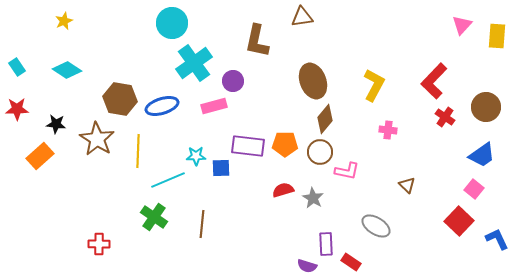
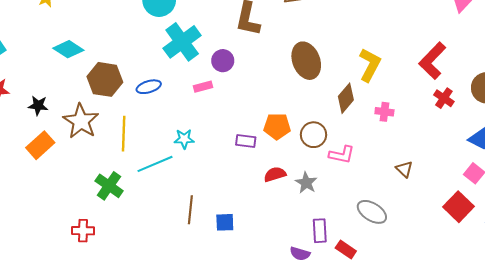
cyan diamond: (67, 70) -> (68, 49), moved
blue ellipse: (162, 106) -> (149, 87), size x0.7
pink rectangle: (214, 106) -> (203, 87), size x0.7
brown diamond: (325, 119) -> (346, 98), moved
purple rectangle: (248, 146) -> (246, 141), moved, size x0.6
orange rectangle: (40, 156) -> (40, 145), moved
blue square: (221, 168) -> (225, 222), moved
green cross: (154, 217) -> (109, 186), moved

